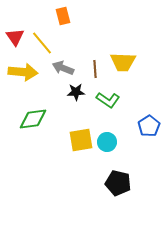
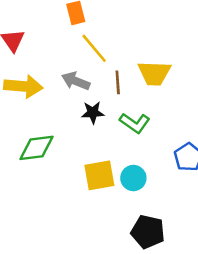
yellow line: (42, 43) -> (94, 48), moved

